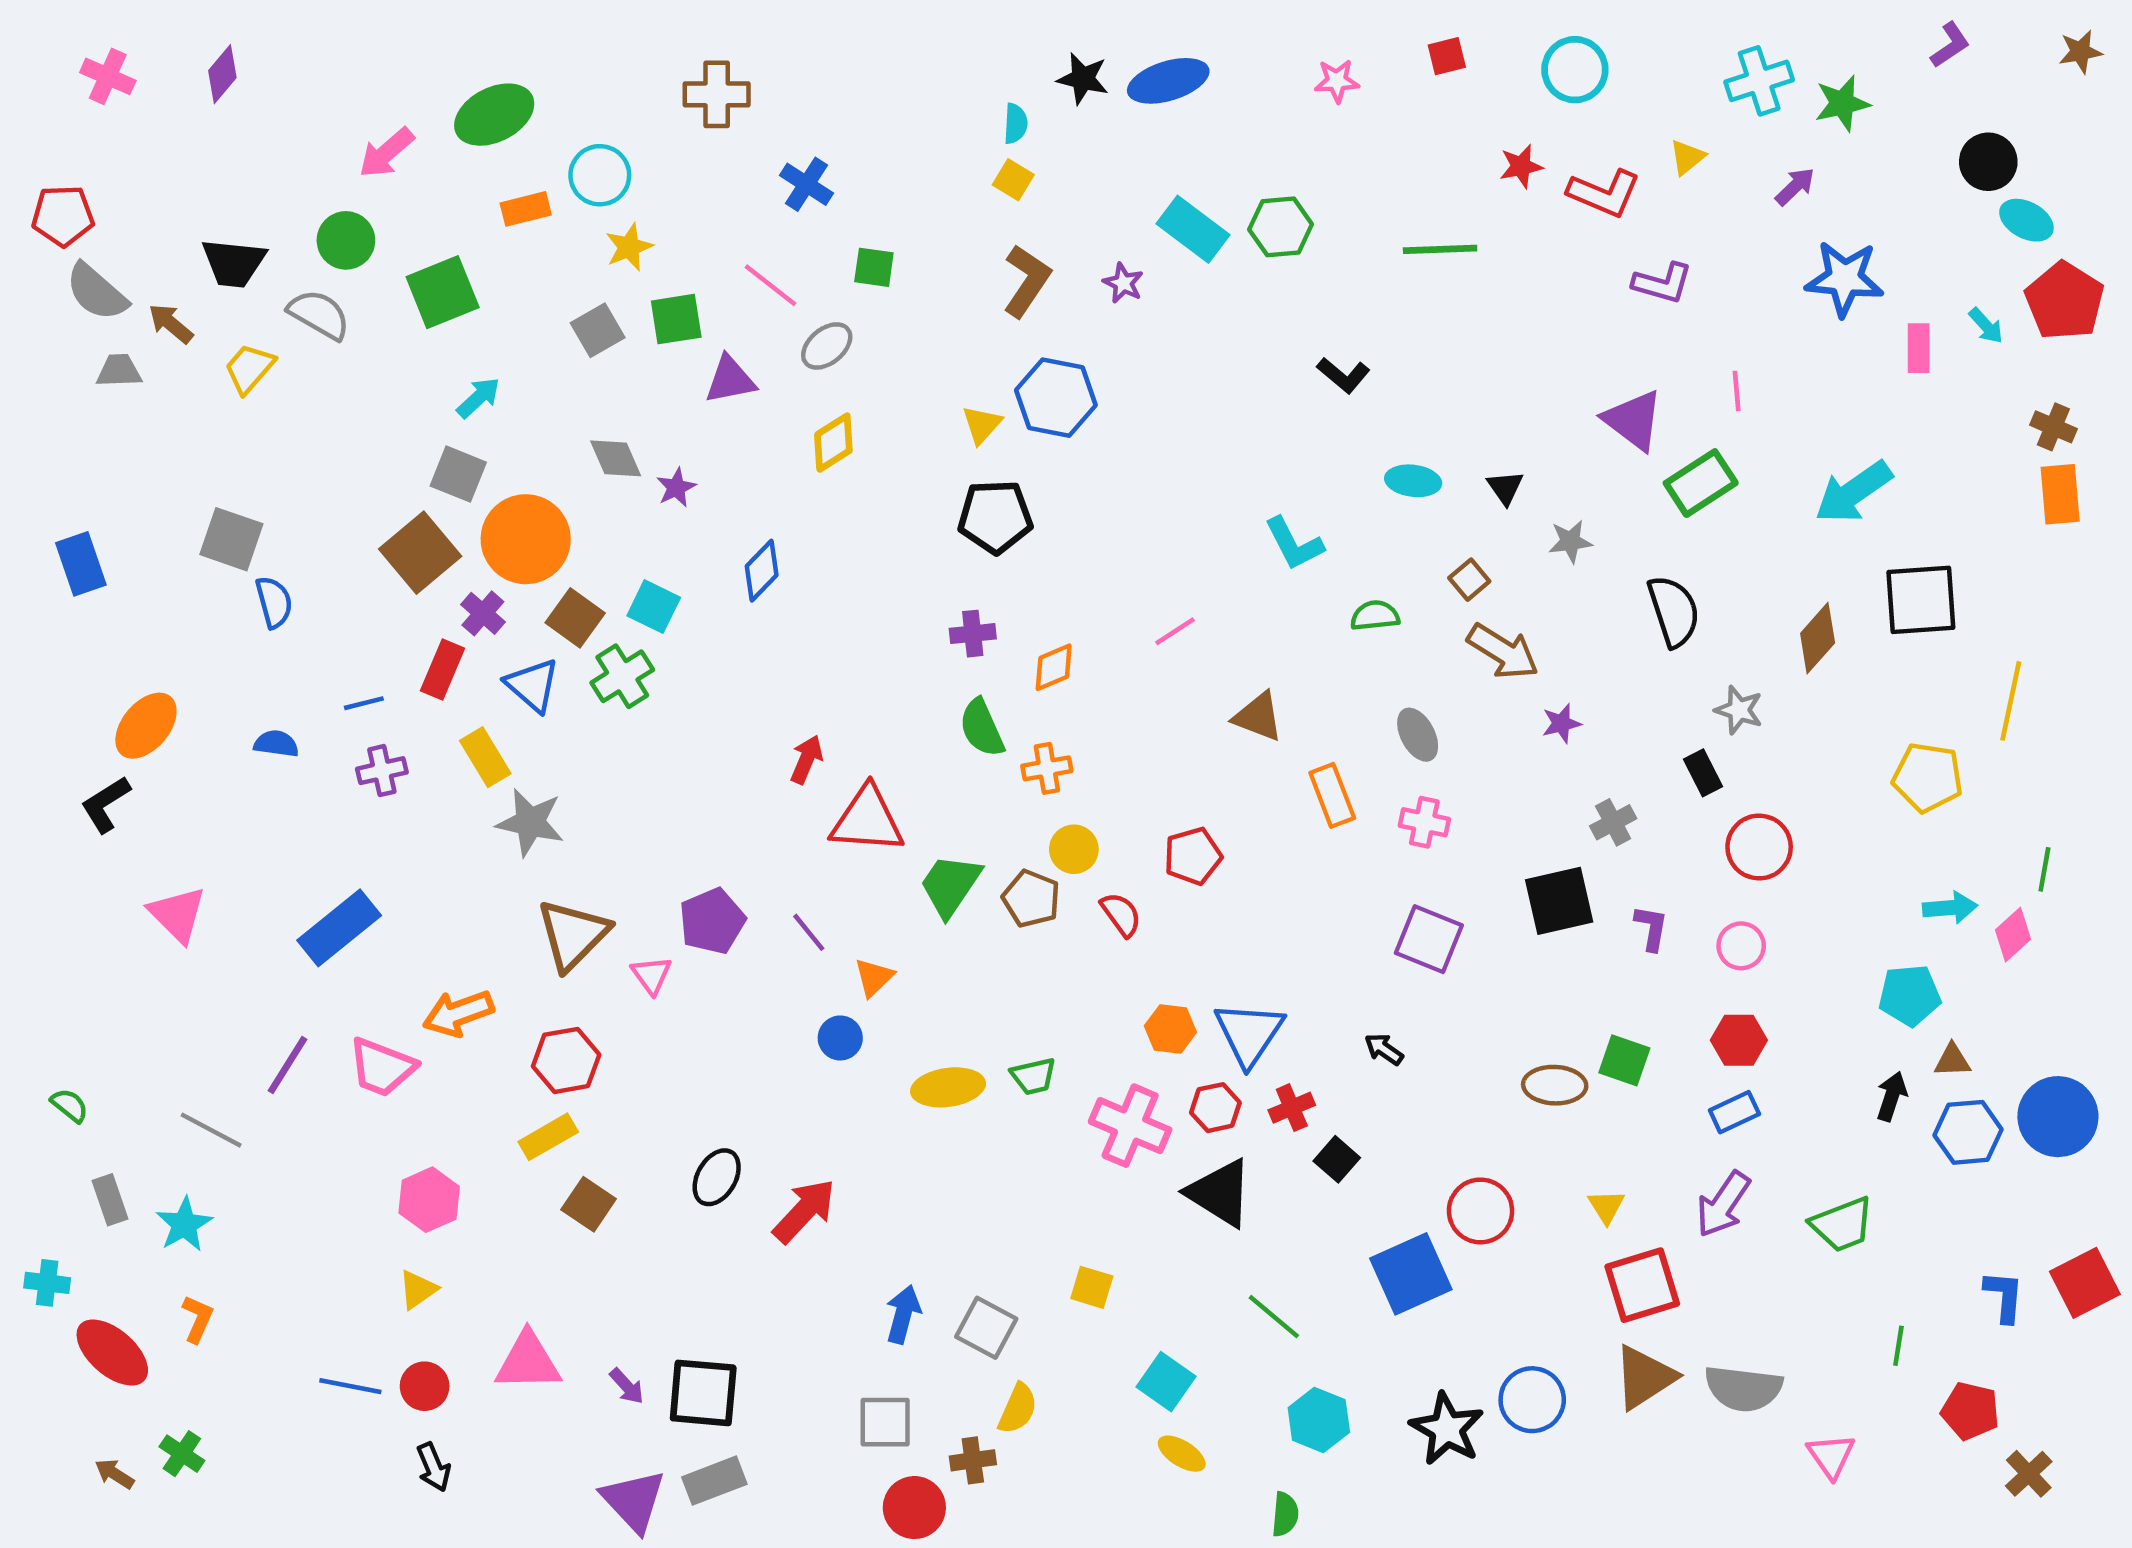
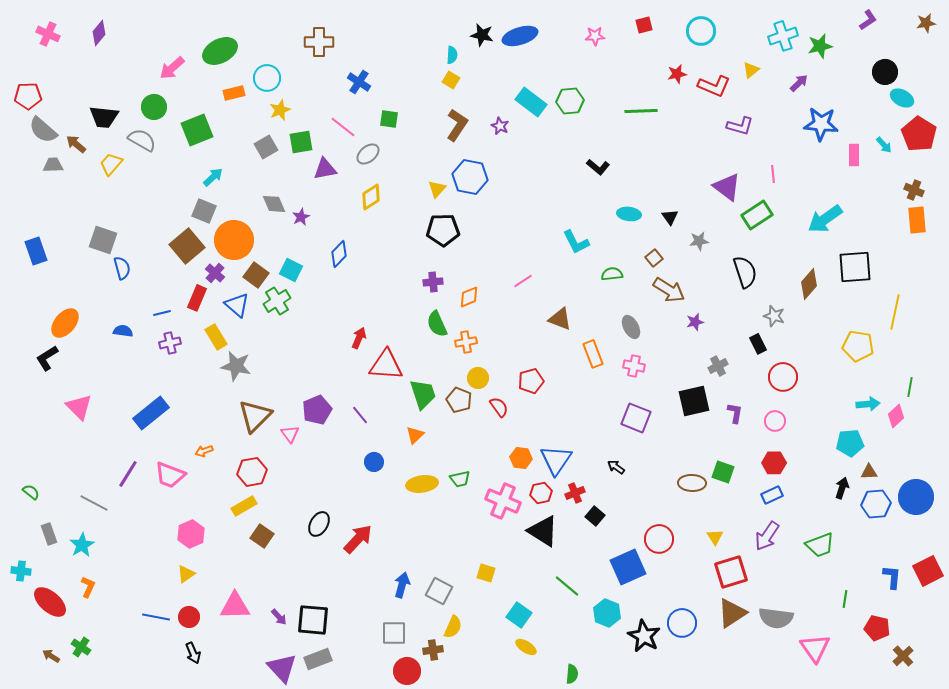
green trapezoid: (950, 885) -> (423, 394), turned 128
orange triangle: (874, 977) -> (415, 435), moved
orange arrow: (458, 1013) -> (204, 451), size x0.6
cyan hexagon: (1319, 1420) -> (607, 613), moved
pink triangle: (1831, 1456) -> (815, 648), size x1.4

